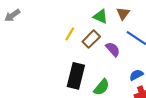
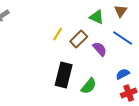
brown triangle: (123, 13) -> (121, 11), moved
green triangle: (100, 16) -> (97, 17), moved

